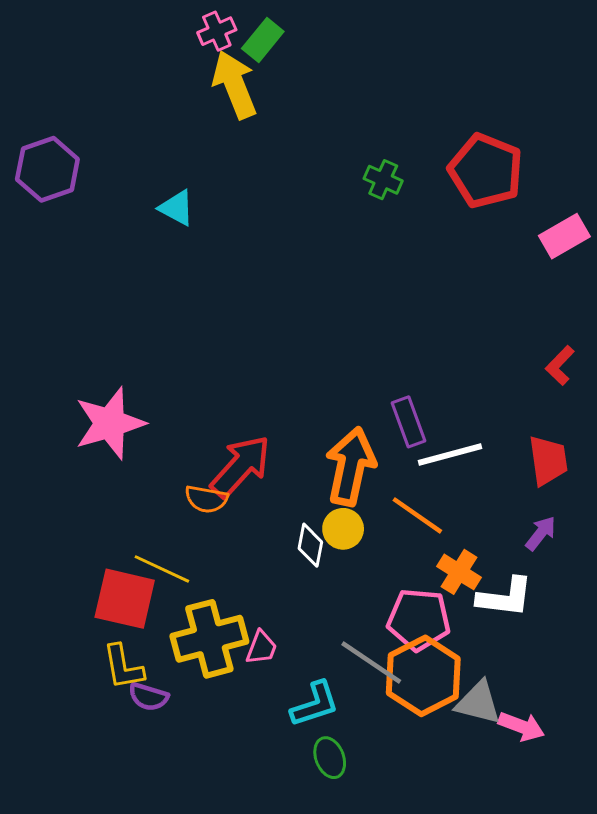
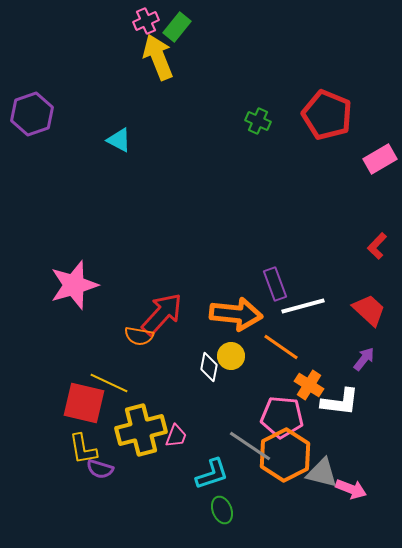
red trapezoid: (548, 460) -> (369, 310), turned -39
orange arrow: (350, 466) -> (236, 314), turned 84

